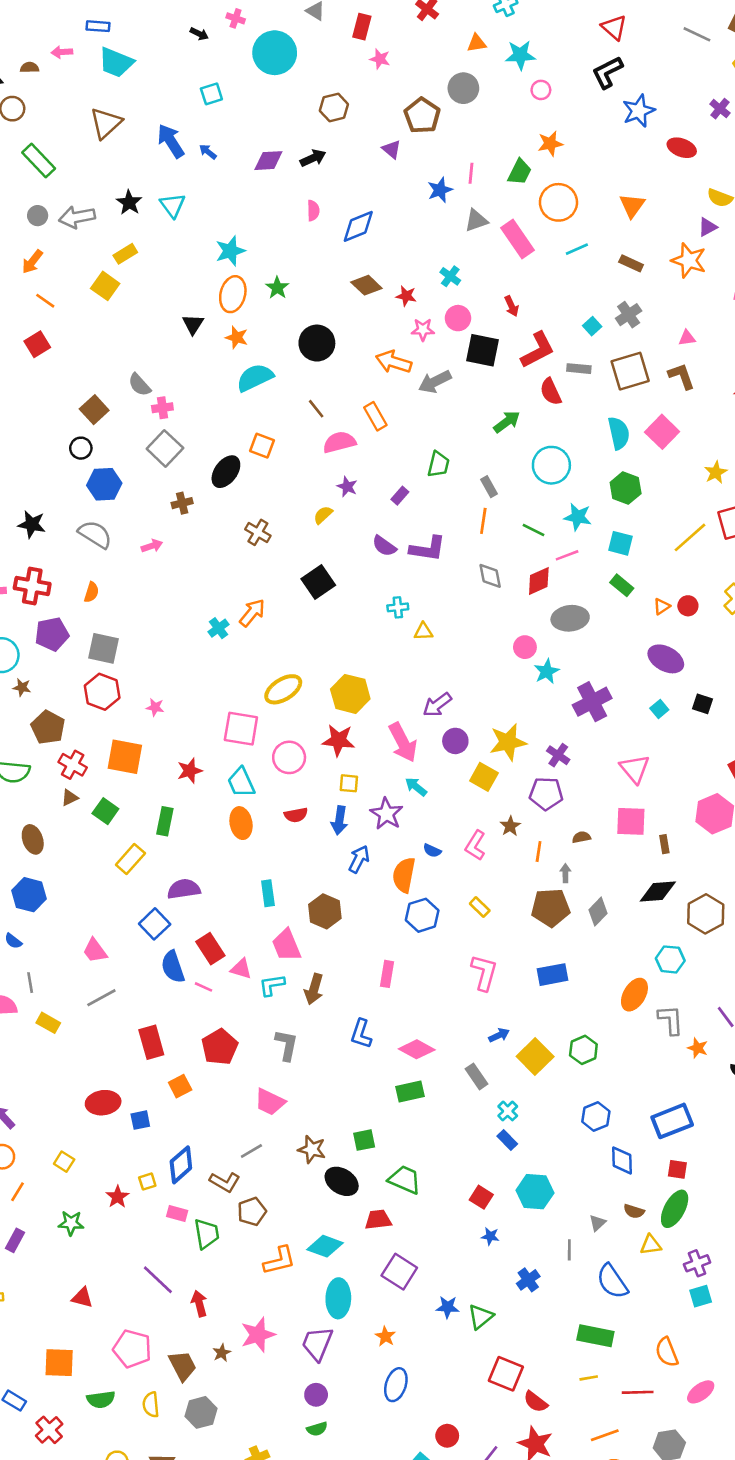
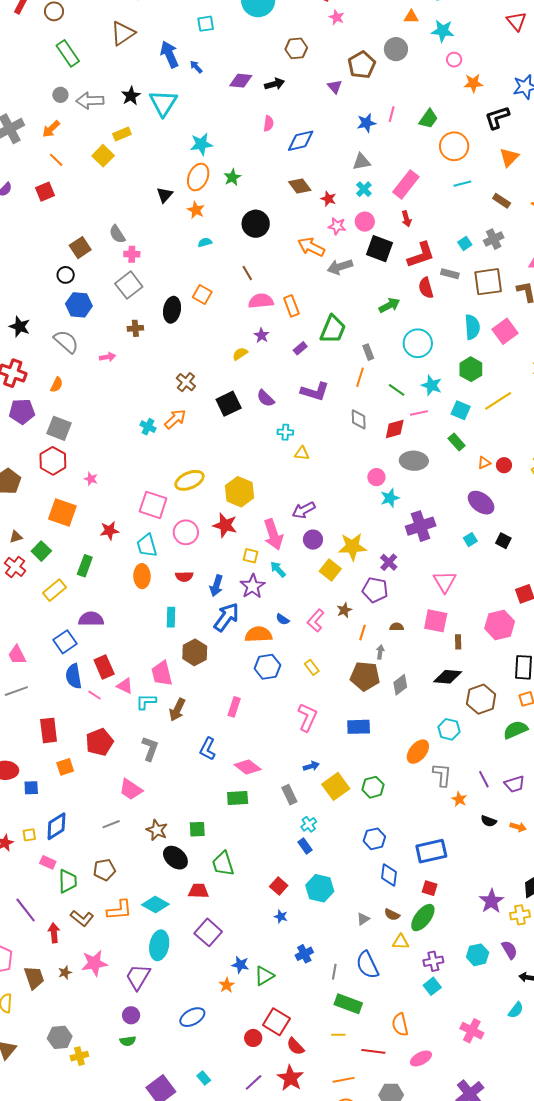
black L-shape: (607, 72) -> (497, 118), moved
orange star: (550, 144) -> (473, 83), moved
cyan triangle: (173, 205) -> (163, 103), size x1.4
gray triangle: (476, 220) -> (361, 162), moved
pink rectangle: (517, 239) -> (406, 184), moved, turned 64
cyan semicircle: (255, 378) -> (205, 242), size x0.5
orange rectangle: (375, 416) -> (291, 306), moved
green trapezoid: (438, 464) -> (333, 329), size x1.4
black ellipse: (226, 472) -> (172, 310), turned -35
brown cross: (258, 532) -> (186, 382), moved
yellow line: (690, 537) -> (498, 401), moved
purple semicircle: (384, 546) -> (266, 398), moved
cyan cross: (218, 628) -> (148, 427), turned -35
red cross: (73, 765) -> (15, 567), moved
yellow square: (349, 783) -> (250, 556), moved
blue arrow: (359, 859) -> (226, 617), size x1.4
orange semicircle: (404, 875) -> (258, 634), turned 68
cyan rectangle: (268, 893) -> (171, 617), moved
green trapezoid: (405, 1180) -> (223, 864), turned -140
brown L-shape: (225, 1182) -> (82, 918), moved
gray line: (569, 1250) -> (334, 972), moved
cyan square: (701, 1296) -> (432, 986), turned -30
orange star: (385, 1336) -> (227, 985), moved
blue ellipse: (396, 1385) -> (192, 1017), turned 35
gray hexagon: (201, 1412) -> (60, 1037), moved
red circle: (447, 1436) -> (253, 1038), moved

